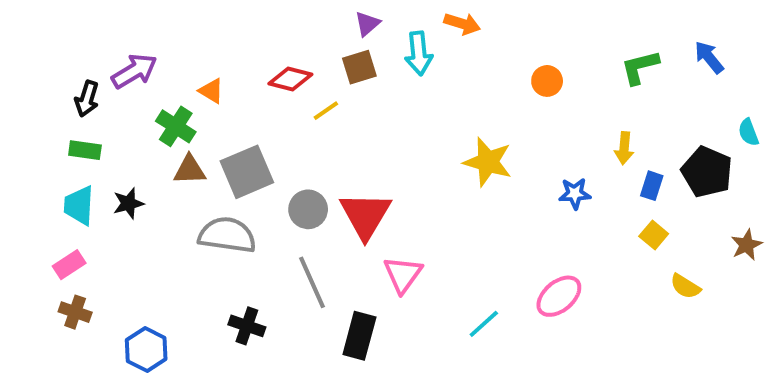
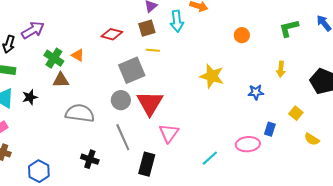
orange triangle: (211, 91) -> (78, 55), moved
yellow line: (326, 111) -> (153, 50), moved, turned 40
gray square: (247, 172) -> (132, 70), moved
blue rectangle: (652, 186) -> (270, 129), moved
pink ellipse: (559, 296) -> (248, 144), turned 35

